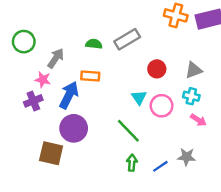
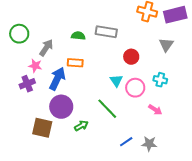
gray rectangle: (127, 39) -> (106, 32), turned 40
gray triangle: (194, 70) -> (166, 45), moved, turned -35
pink arrow: (198, 120) -> (155, 110), moved
gray star: (187, 157) -> (149, 144), moved
green arrow: (132, 163) -> (81, 126), moved, turned 56
blue line: (160, 166) -> (126, 142), moved

